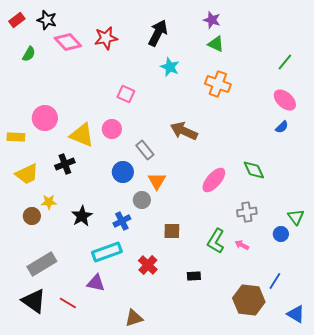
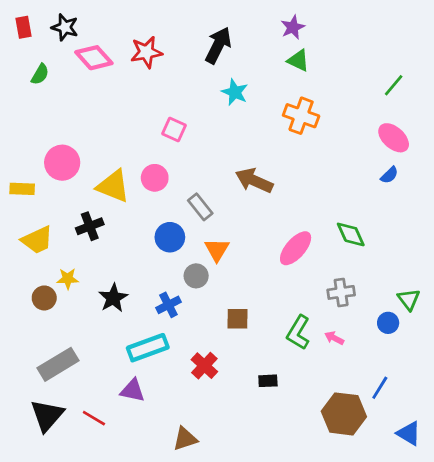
red rectangle: (17, 20) -> (23, 27), turned -63
purple star: (212, 20) -> (293, 27), turned 30
black triangle: (34, 301) -> (47, 415), turned 36

